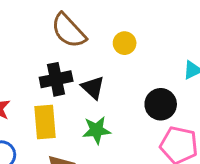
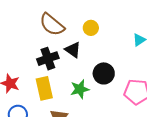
black triangle: (93, 88) -> (73, 50), moved
black circle: (161, 104) -> (104, 73), moved

